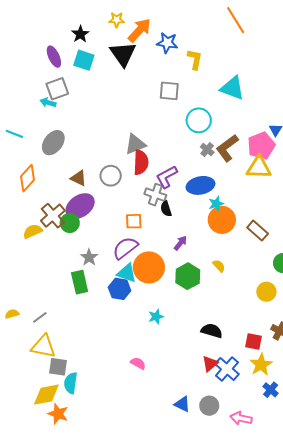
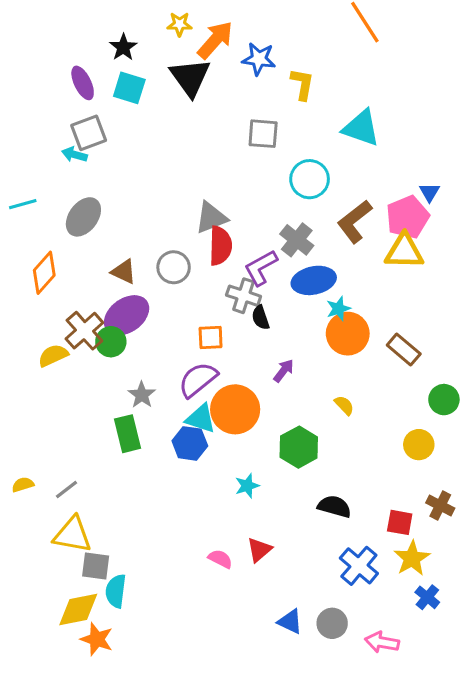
cyan line: (14, 134) -> (23, 204), turned -36
gray cross: (207, 150) -> (297, 240), moved, size x1.5
green hexagon: (188, 276) -> (299, 447), moved
red triangle: (210, 364) -> (259, 550), moved

